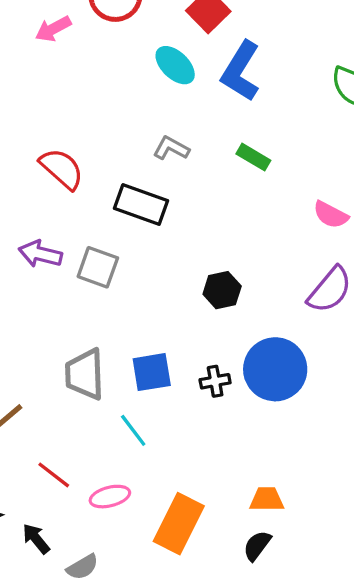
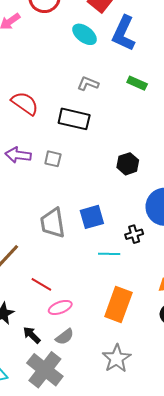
gray square: (98, 267) -> (53, 159), size x0.7
black cross: (215, 381) -> (134, 234), moved
cyan line: (133, 430) -> (109, 254), moved, turned -45
pink ellipse: (110, 497) -> (60, 307), moved
black arrow: (36, 539) -> (32, 335), moved

